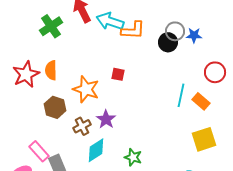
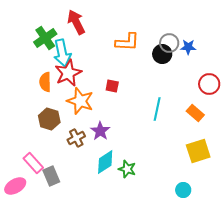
cyan arrow: (110, 21) -> (62, 53), moved, turned -120
red star: (26, 74) -> (68, 73), moved
cyan line: (181, 95) -> (157, 109), moved
cyan diamond: (96, 150) -> (105, 162), moved

